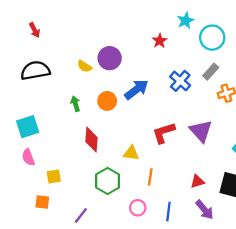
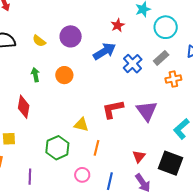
yellow semicircle: (85, 66) -> (39, 41), moved
blue arrow: (136, 89) -> (104, 51), moved
red diamond: (91, 140) -> (24, 107), moved
red triangle: (197, 181) -> (139, 156), turned -40
purple line: (81, 215) -> (30, 177), turned -42

